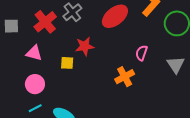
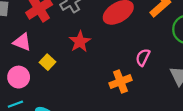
red star: (85, 46) -> (80, 42), turned -30
yellow square: (67, 63) -> (47, 62), moved, turned 32

